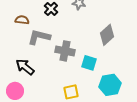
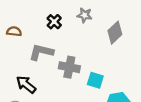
brown semicircle: (22, 20) -> (14, 31), moved
gray diamond: (107, 35) -> (115, 33), moved

